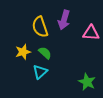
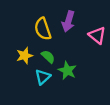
pink triangle: (91, 33) -> (97, 35), turned 36
green star: (87, 82) -> (67, 71), moved

